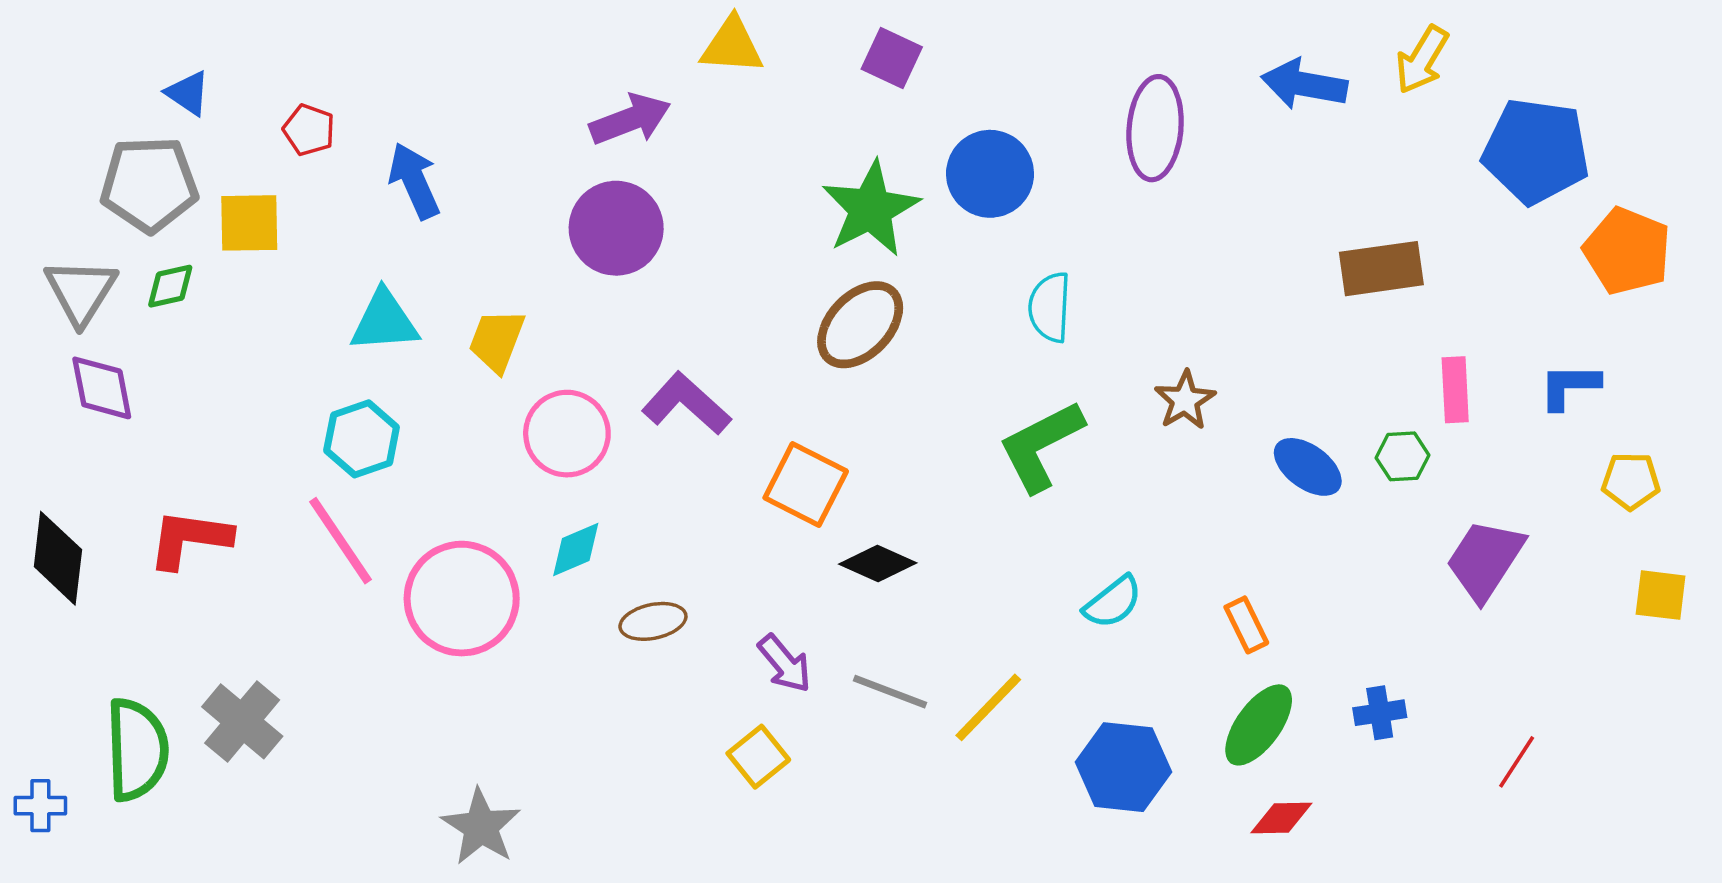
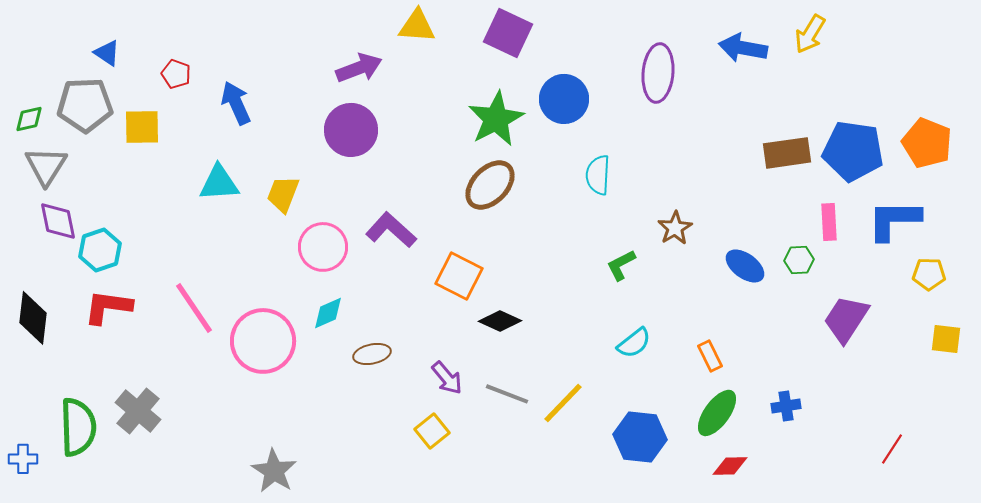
purple square: (892, 58) -> (508, 33), size x1.4
blue pentagon: (1536, 151) -> (853, 151), moved
green diamond: (170, 286) -> (29, 119), moved
blue L-shape: (1569, 386) -> (894, 220), size x1.5
cyan hexagon: (362, 439) -> (100, 250), moved
green L-shape: (1041, 446) -> (621, 265), moved, size x0.6
red line: (1517, 762) -> (892, 449), moved

